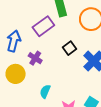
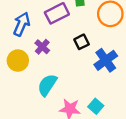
cyan semicircle: (45, 91) -> (47, 85), size x1.5

